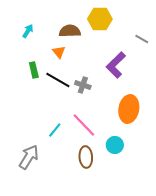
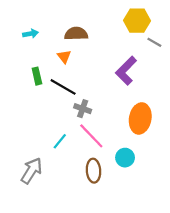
yellow hexagon: (100, 19) -> (137, 21), moved
cyan arrow: (28, 31) -> (30, 34), turned 48
gray cross: (83, 85) -> (83, 109), moved

